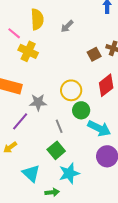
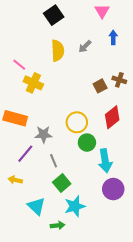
yellow semicircle: (37, 19) -> (58, 51), moved
gray arrow: (67, 26) -> (85, 46), moved
gray line: (59, 126) -> (54, 161), moved
cyan arrow: (99, 128) -> (105, 161), turned 55
yellow arrow: (10, 147) -> (15, 180), turned 48

